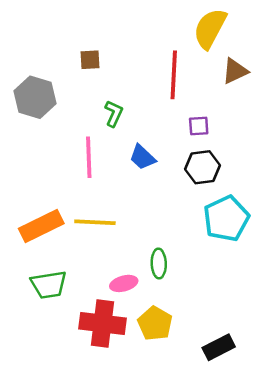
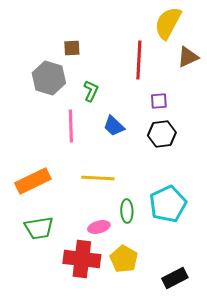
gray hexagon: (35, 97) -> (49, 78), moved
cyan pentagon: (226, 218) -> (168, 204), moved
yellow line: (95, 222) -> (98, 178), moved

